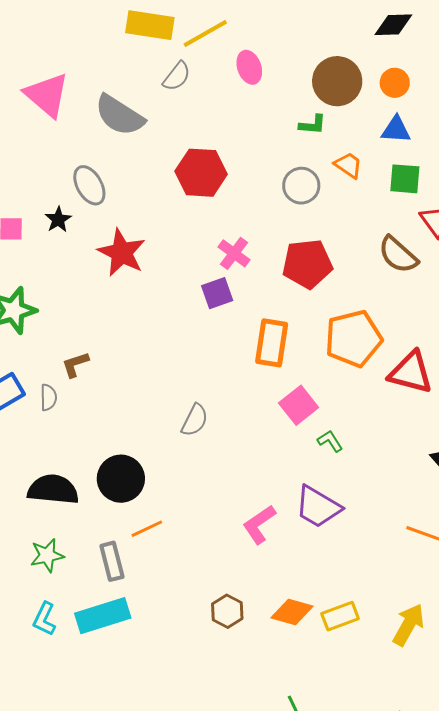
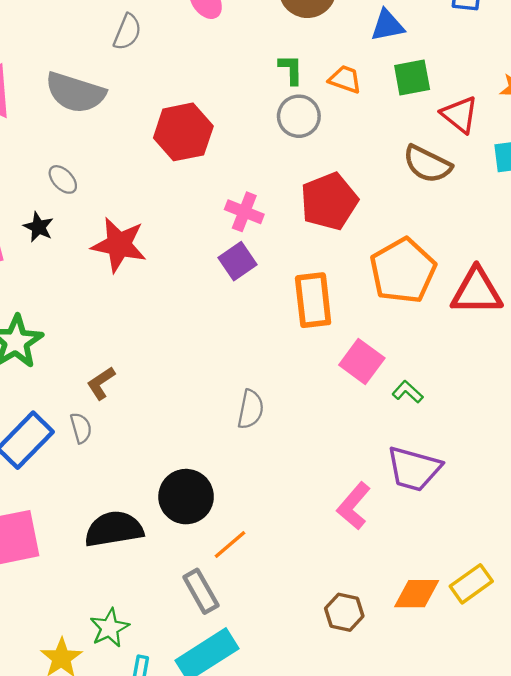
green L-shape: (313, 125) -> (291, 69), moved, turned -80
gray ellipse: (89, 185) -> (63, 179), size x0.7
green star: (47, 555) -> (109, 628), moved

